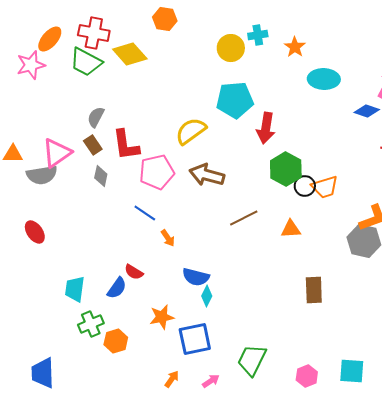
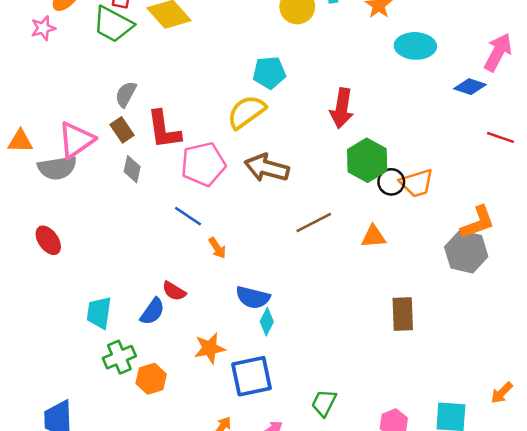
pink star: (31, 65) -> (43, 28), size x0.7
cyan pentagon: (235, 100) -> (269, 73), moved, size x0.7
green trapezoid: (252, 360) -> (324, 403), size x0.7

